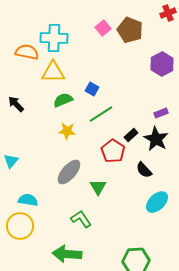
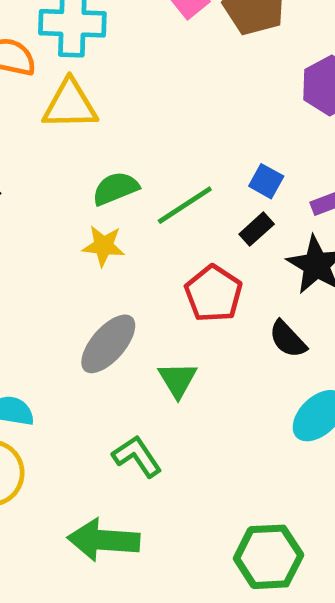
blue square: (92, 89) -> (266, 181), moved
green semicircle: (63, 100) -> (115, 188), moved
black rectangle: (131, 135) -> (257, 229), moved

